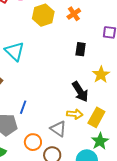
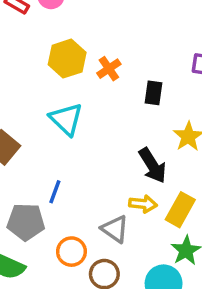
orange cross: (74, 14) -> (109, 69), moved
yellow hexagon: (43, 15) -> (67, 59), moved
cyan triangle: (15, 51) -> (66, 119), moved

